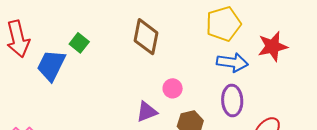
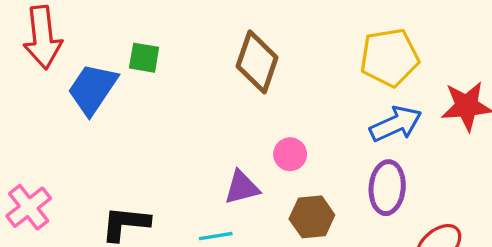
green square: (79, 43) -> (144, 58), turned -36
blue arrow: (232, 62) -> (396, 124), turned -40

